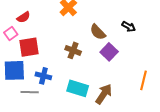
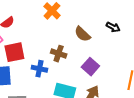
purple square: (109, 52) -> (90, 67), moved
blue cross: (43, 76) -> (39, 69), moved

